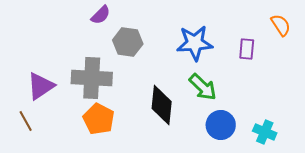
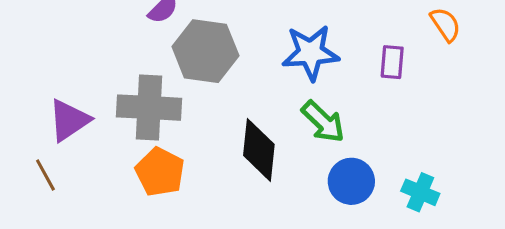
gray hexagon: (128, 42) -> (205, 51), size x1.4

